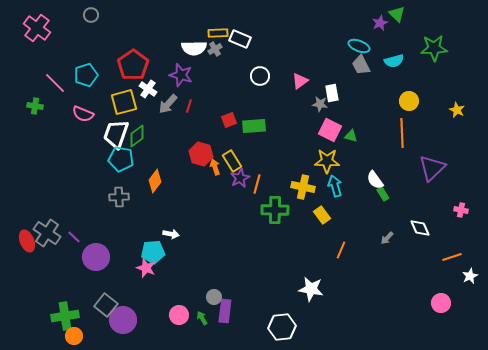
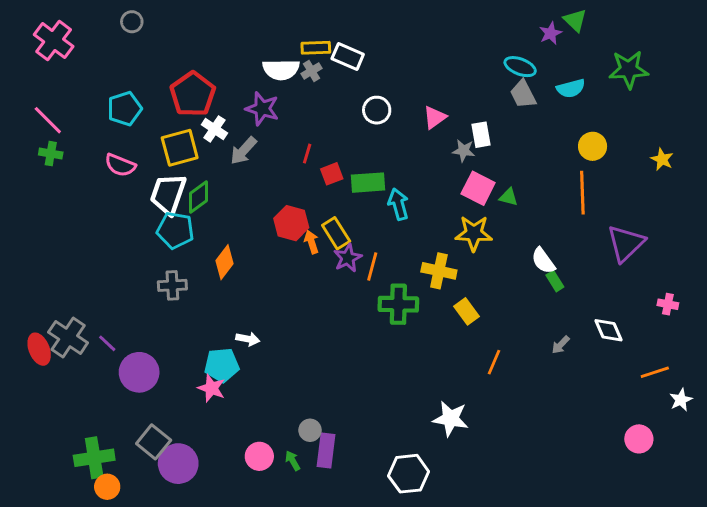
pink line: (55, 83) -> (48, 120), moved
red line: (189, 106) -> (307, 154), moved
cyan arrow: (335, 186) -> (398, 204), moved

